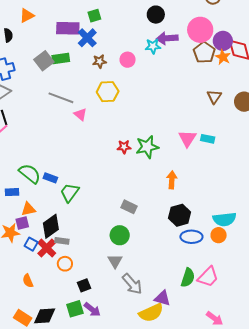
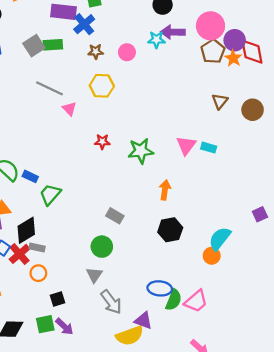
red star: (124, 147) -> (102, 142), moved
cyan semicircle: (224, 219) -> (220, 239), turned 130
blue ellipse: (191, 237) -> (160, 288), moved

